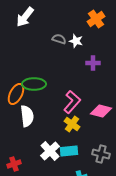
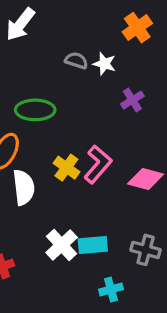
purple cross: (93, 63) -> (132, 100), turned -32
green ellipse: (34, 84) -> (35, 110), moved
yellow cross: (72, 124) -> (66, 168), moved

